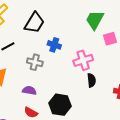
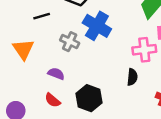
blue cross: (54, 45) -> (97, 26), size x1.6
pink cross: (83, 60) -> (144, 50), moved

